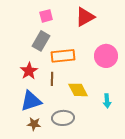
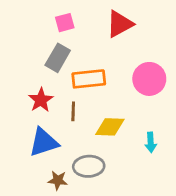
yellow diamond: (78, 90) -> (110, 127), turned -60
brown star: (34, 124) -> (58, 180), moved

